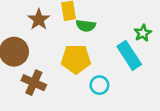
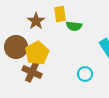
yellow pentagon: (76, 59) -> (37, 53), moved, turned -30

